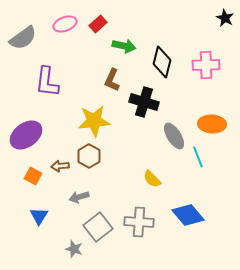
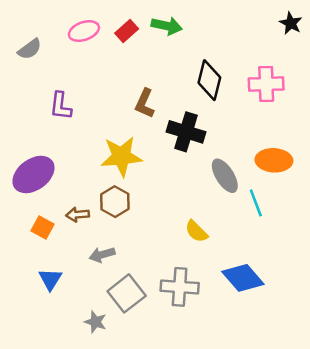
gray semicircle: (23, 38) -> (30, 49), size x0.7
green arrow: (124, 46) -> (167, 26), moved
purple L-shape: (47, 82) -> (61, 106), size x0.7

